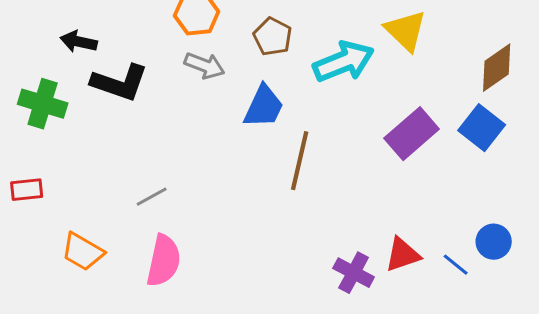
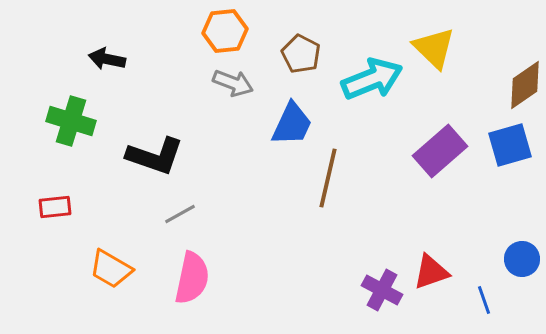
black L-shape: (120, 83) -> (155, 156), moved
blue square: (482, 128) -> (510, 145), turned 36
blue line: (456, 265) -> (484, 300), moved, turned 32

